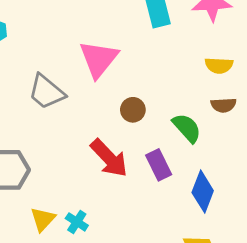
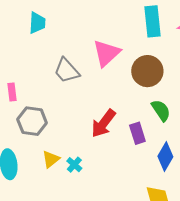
brown circle: (133, 110) -> (147, 71), moved, size x1.8
red arrow: (109, 158) -> (103, 123), turned 72

